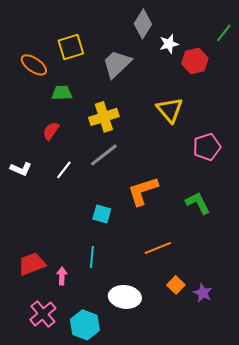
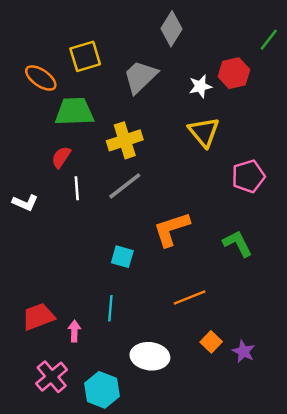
white star: (169, 44) -> (200, 86), moved
green trapezoid: (62, 93) -> (74, 112), size x1.6
white line: (64, 170) -> (77, 188), moved, turned -42

